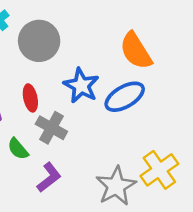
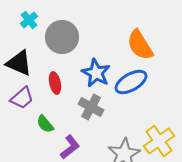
gray cross: (51, 128) -> (91, 107), moved

